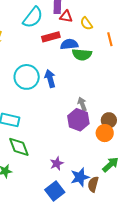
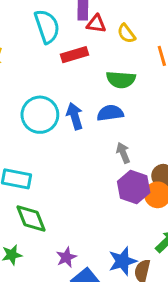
cyan semicircle: (33, 17) -> (47, 26), turned -55
blue semicircle: (69, 44) -> (110, 113), moved
purple hexagon: (78, 120) -> (134, 187), moved
purple star: (57, 163) -> (66, 257), moved

